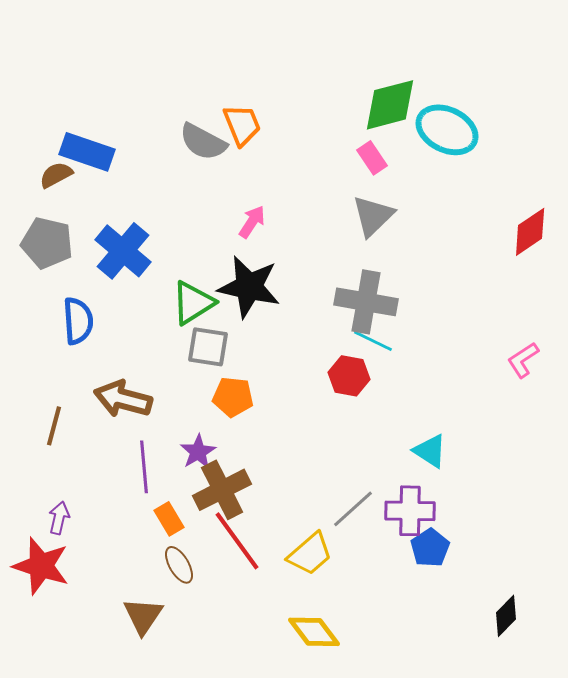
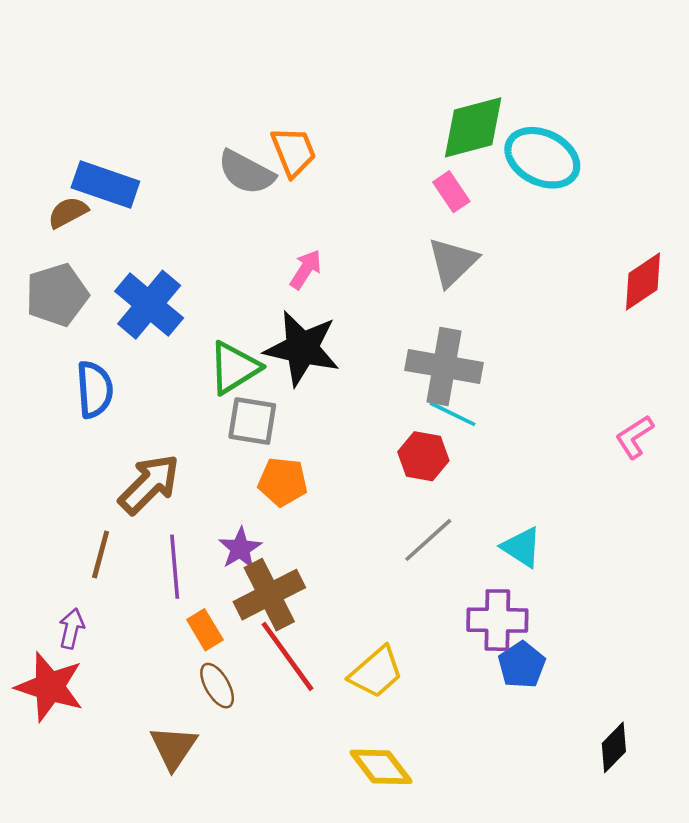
gray pentagon: (47, 243) -> (57, 295), turned -30
brown arrow: (123, 399) -> (149, 484), turned 120
brown line: (54, 426) -> (101, 555), moved
gray line: (353, 509) -> (428, 540), moved

